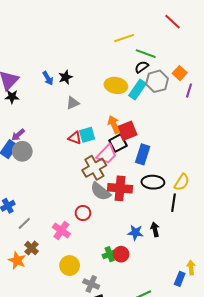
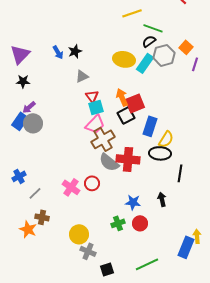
black star: (12, 97) -> (23, 81), moved
red triangle: (75, 138) -> (92, 96), moved, turned 32
pink trapezoid: (107, 154) -> (95, 124), moved
yellow semicircle: (182, 182) -> (166, 139), moved
pink cross: (61, 231) -> (71, 187), moved
blue star: (135, 233) -> (133, 202), moved
brown cross: (31, 248) -> (42, 217), turned -32
red circle: (121, 254) -> (140, 223), moved
blue rectangle: (180, 279) -> (186, 247), size x1.5
gray cross: (91, 284) -> (88, 251), moved

